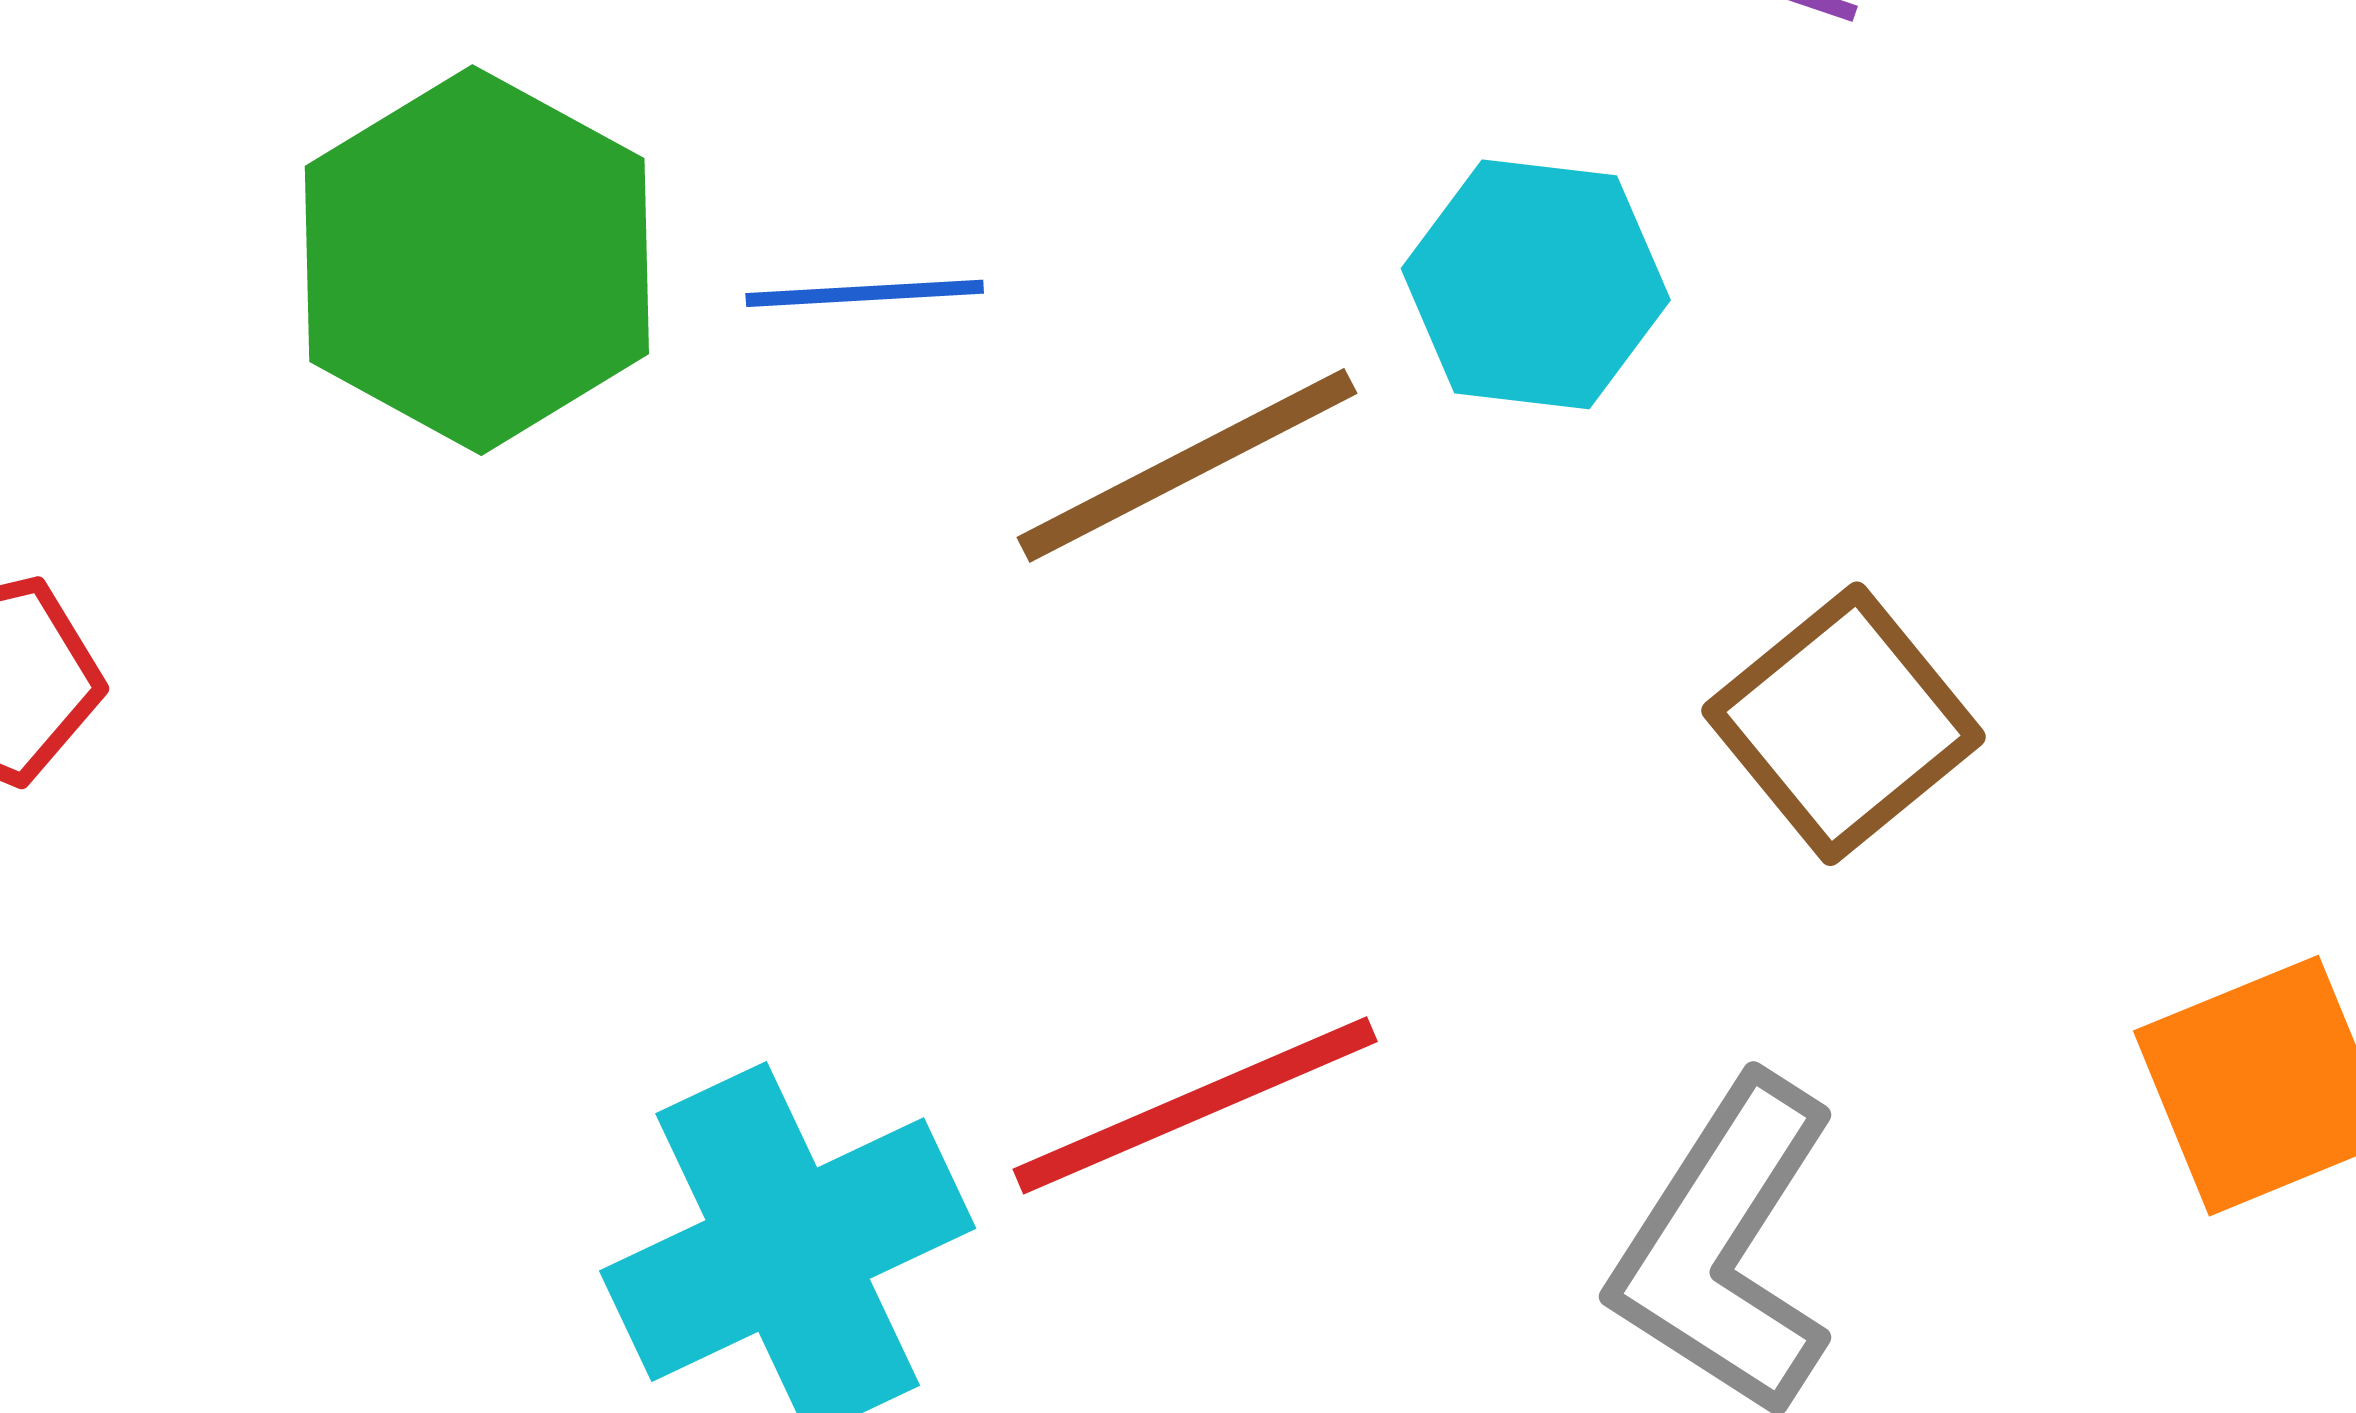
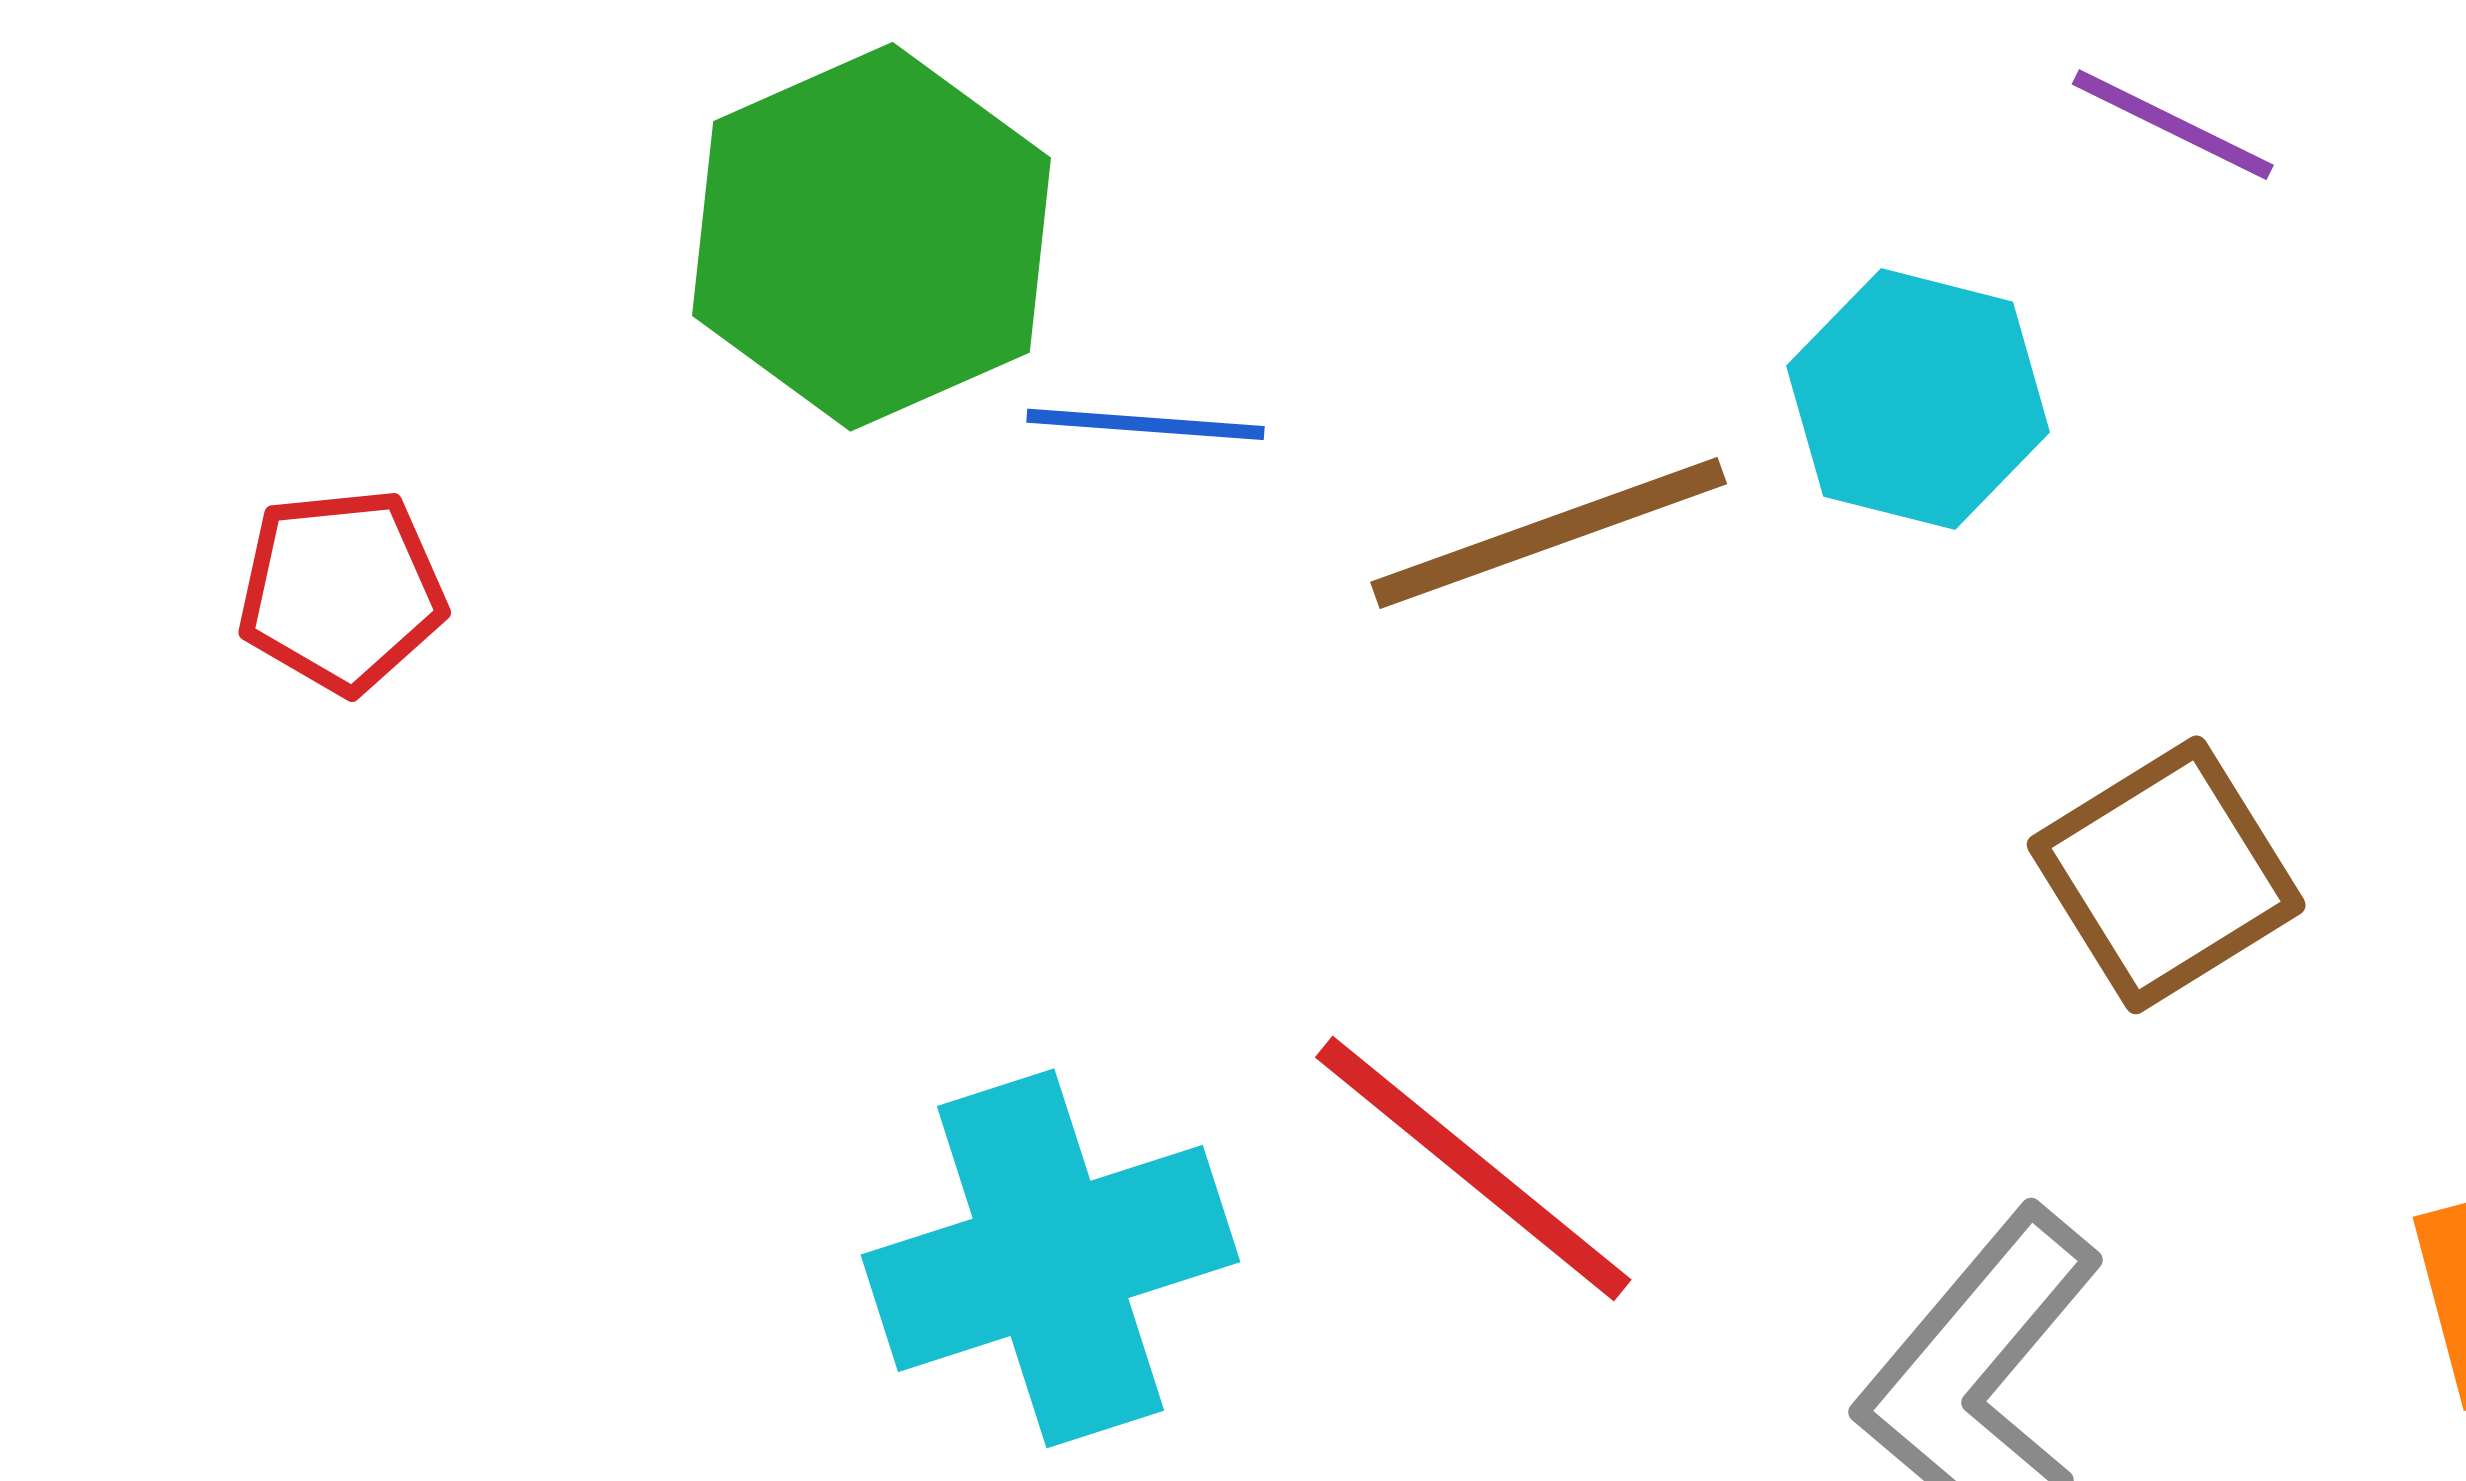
blue line: (865, 293) -> (1146, 424), moved
red line: (1195, 1105) -> (1473, 1169), turned 55

